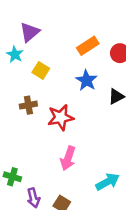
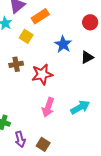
orange rectangle: (88, 46) -> (40, 16), moved
cyan arrow: (108, 182) -> (80, 107), moved

